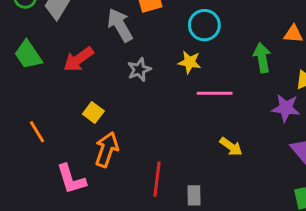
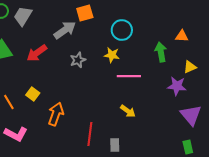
gray arrow: (120, 25) -> (65, 30), turned 85
yellow square: (93, 112) -> (33, 94), moved
yellow arrow: (231, 147) -> (128, 111), moved
pink L-shape: (71, 179) -> (16, 134), moved, turned -45

